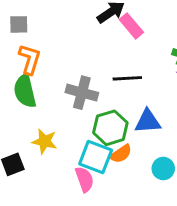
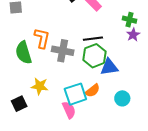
orange L-shape: (30, 59) -> (42, 38), moved
green hexagon: (110, 128) -> (94, 56), moved
cyan square: (96, 157) -> (75, 94), turned -35

